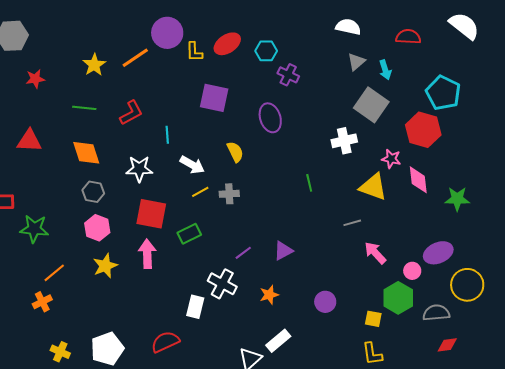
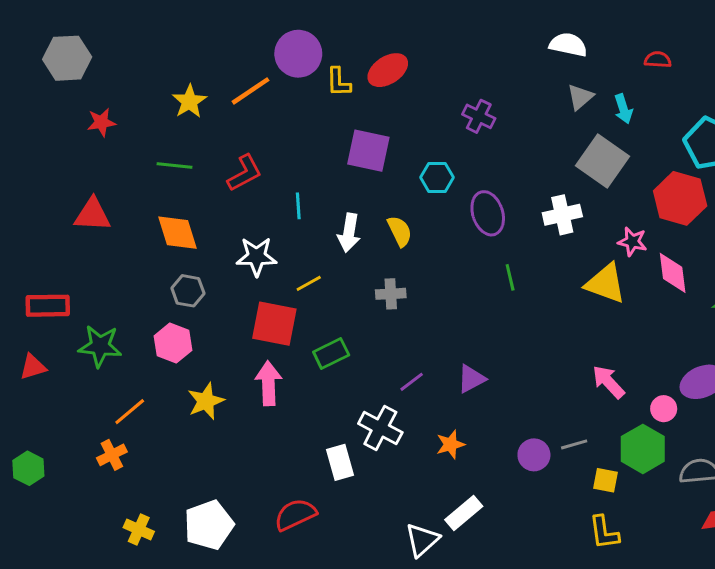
red semicircle: (408, 37) -> (658, 60), size x0.7
cyan hexagon: (266, 51) -> (437, 177), moved
purple ellipse: (270, 118) -> (488, 213), moved
white arrow: (192, 165) -> (349, 233), moved, turned 70
yellow line: (200, 192) -> (309, 283), moved
gray line: (352, 223) -> (574, 444), moved
pink hexagon: (97, 228) -> (173, 343), moved
white rectangle: (195, 307) -> (340, 462), turned -30

